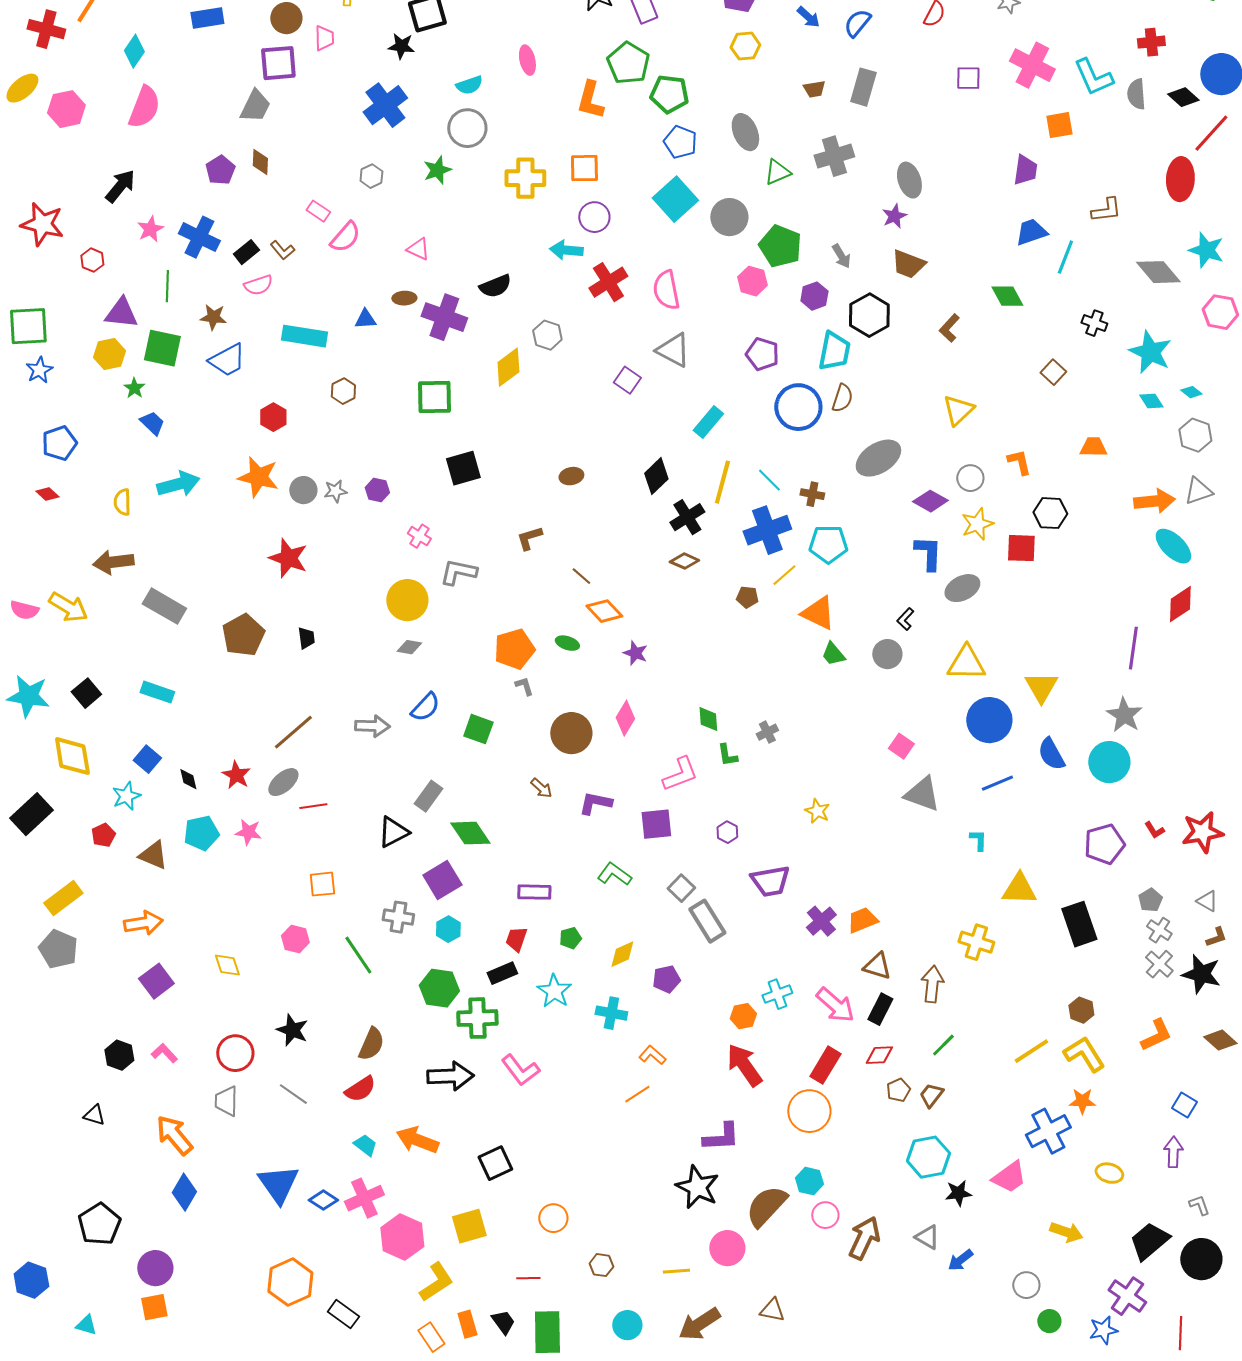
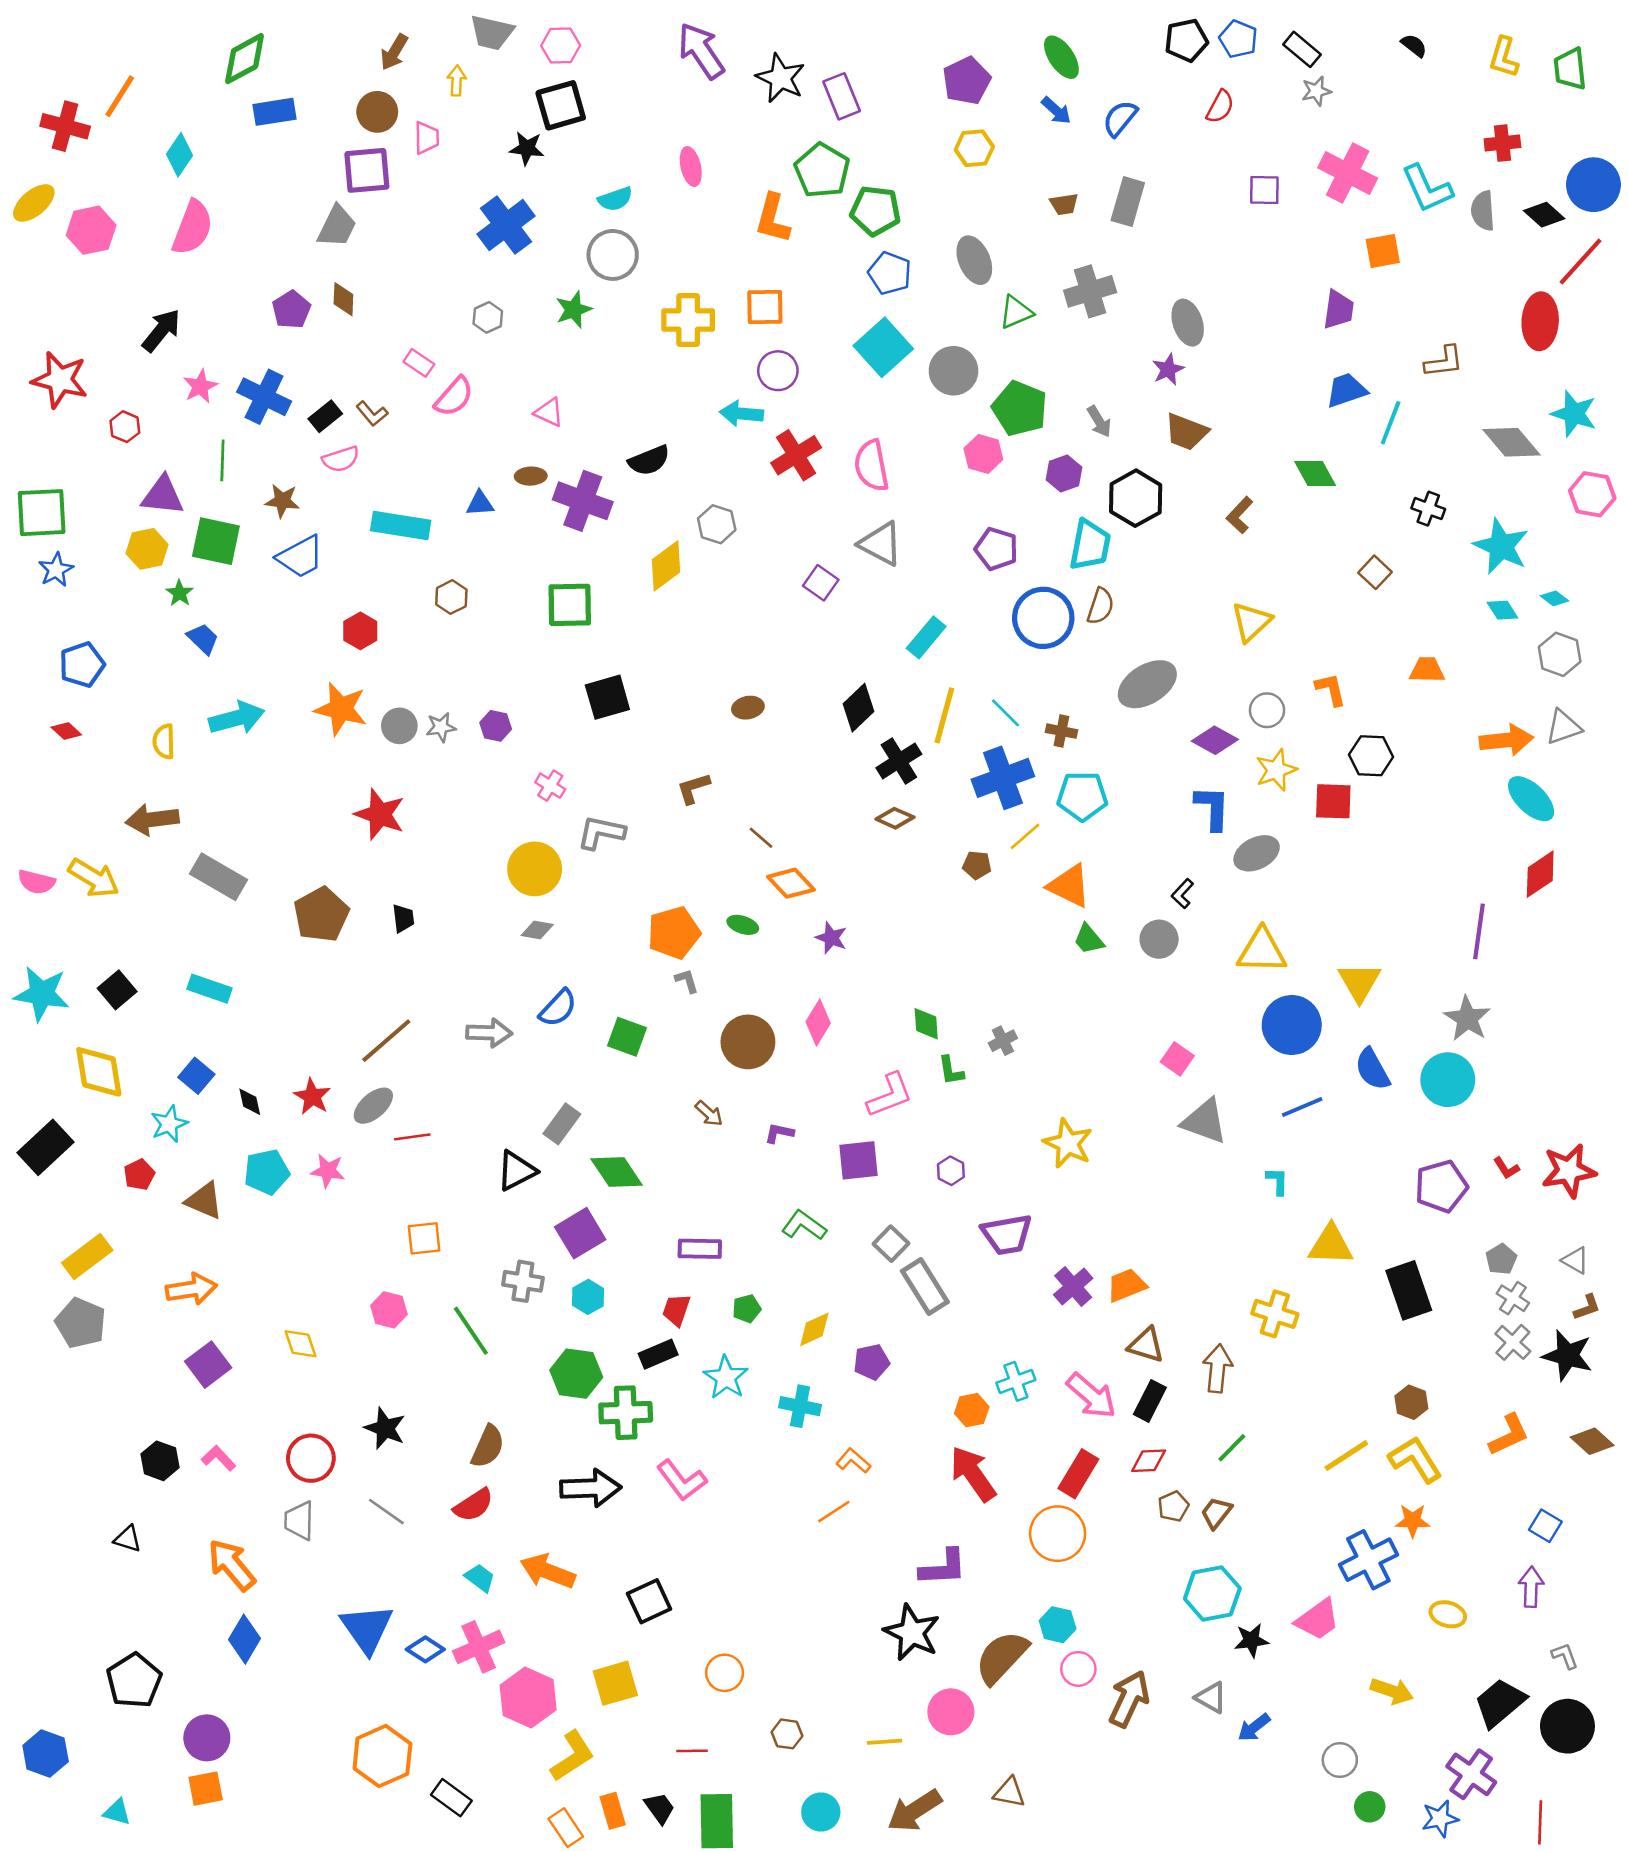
purple L-shape: (595, 803) -> (779, 1133), size x0.7
yellow star: (817, 811) -> (1068, 1143), size x1.5

